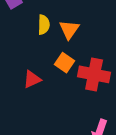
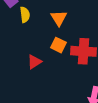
yellow semicircle: (44, 25) -> (25, 15), moved

